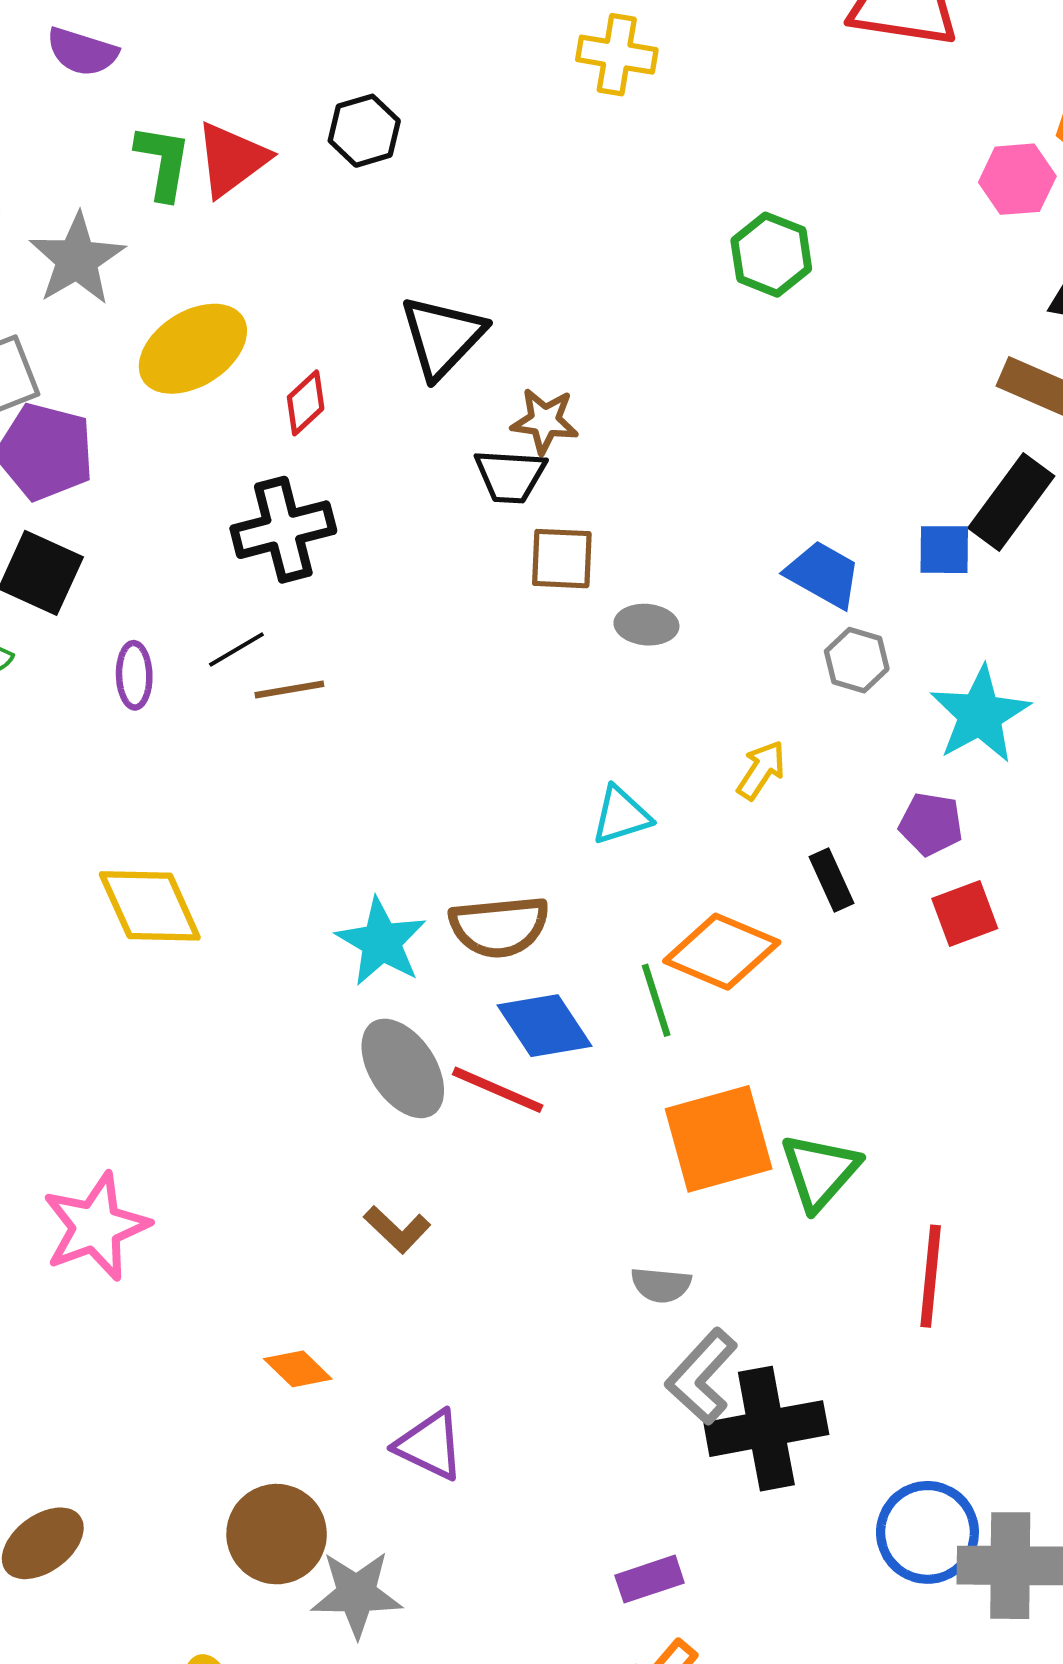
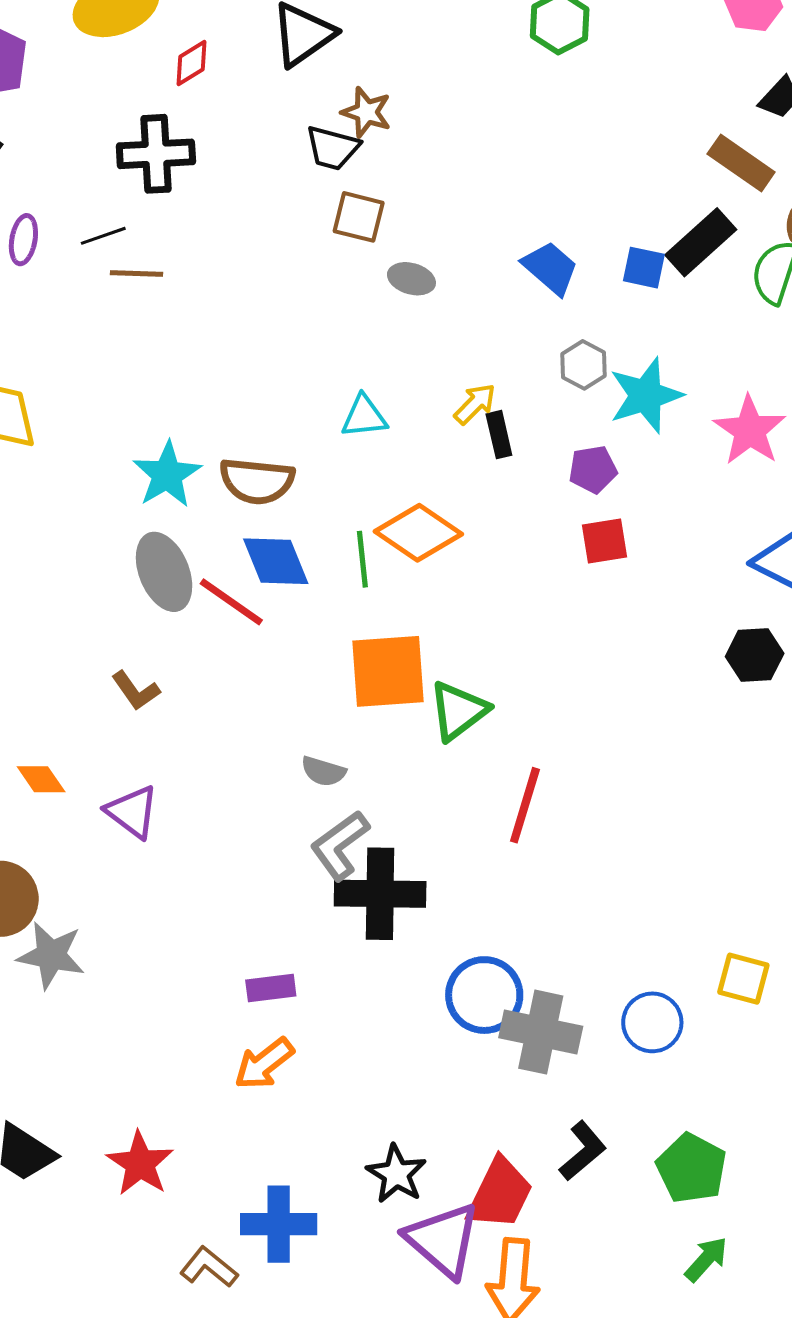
gray hexagon: (857, 660) -> (584, 365), moved
purple pentagon: (931, 824) -> (593, 469), turned -30
black rectangle: (831, 880) -> (499, 435), moved
purple triangle: (430, 1445) -> (132, 812), moved

